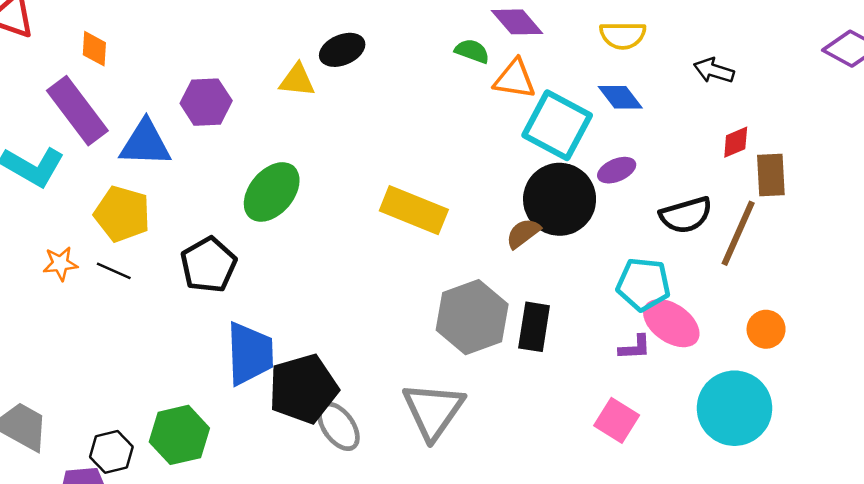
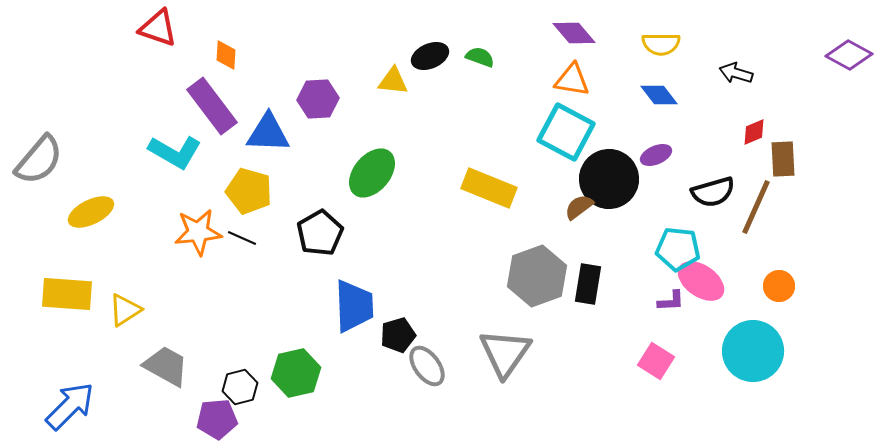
green semicircle: (472, 51) -> (480, 57), moved
cyan square: (557, 125) -> (566, 132), moved
orange star: (60, 264) -> (198, 232), size x1.6
black pentagon: (303, 389) -> (398, 335), size x0.6

